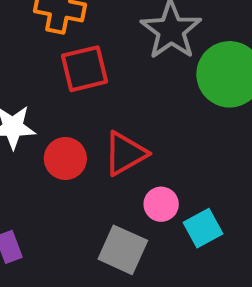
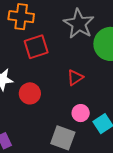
red triangle: (125, 154) -> (75, 78), moved, size x0.7

